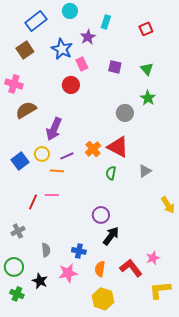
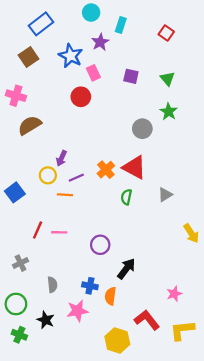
cyan circle: (70, 11) -> (91, 13), moved
red square: (146, 29) -> (166, 33), turned -32
purple arrow: (54, 129) -> (61, 158), moved, size x0.6
blue square: (20, 161) -> (15, 192), moved
pink line: (52, 195) -> (59, 232), moved
purple circle: (101, 215) -> (100, 245), moved
red L-shape: (131, 268) -> (147, 320), moved
orange semicircle: (100, 269) -> (110, 296), moved

